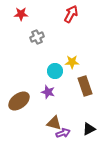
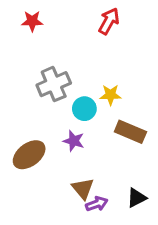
gray cross: (37, 37) -> (54, 84), moved, size x1.5
brown rectangle: (85, 86) -> (130, 132), turned -48
brown triangle: (54, 123) -> (83, 188), turned 35

